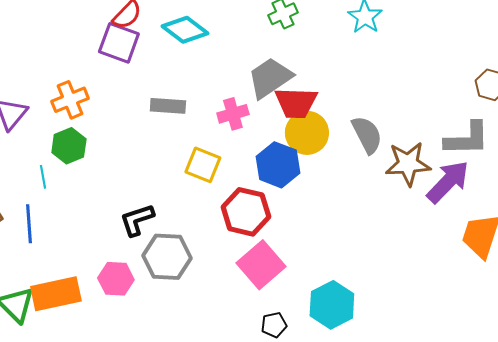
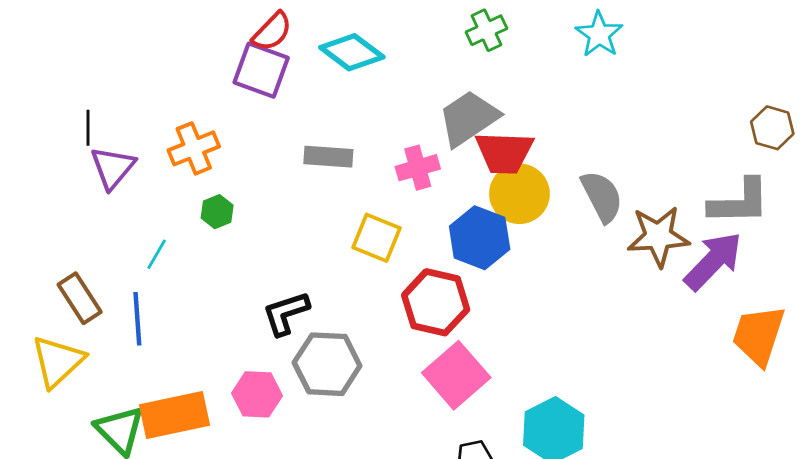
green hexagon: (69, 146) -> (217, 212), moved, size x0.7
cyan line: (43, 177) -> (157, 254), turned 40

